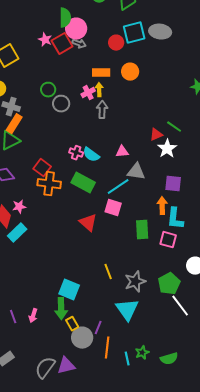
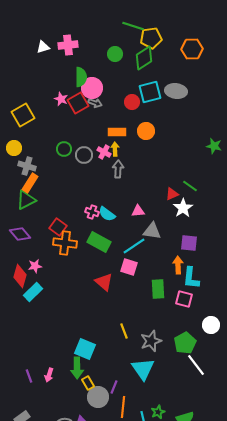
pink cross: (88, 93) -> (104, 152), turned -32
gray circle: (61, 104) -> (84, 155), moved

